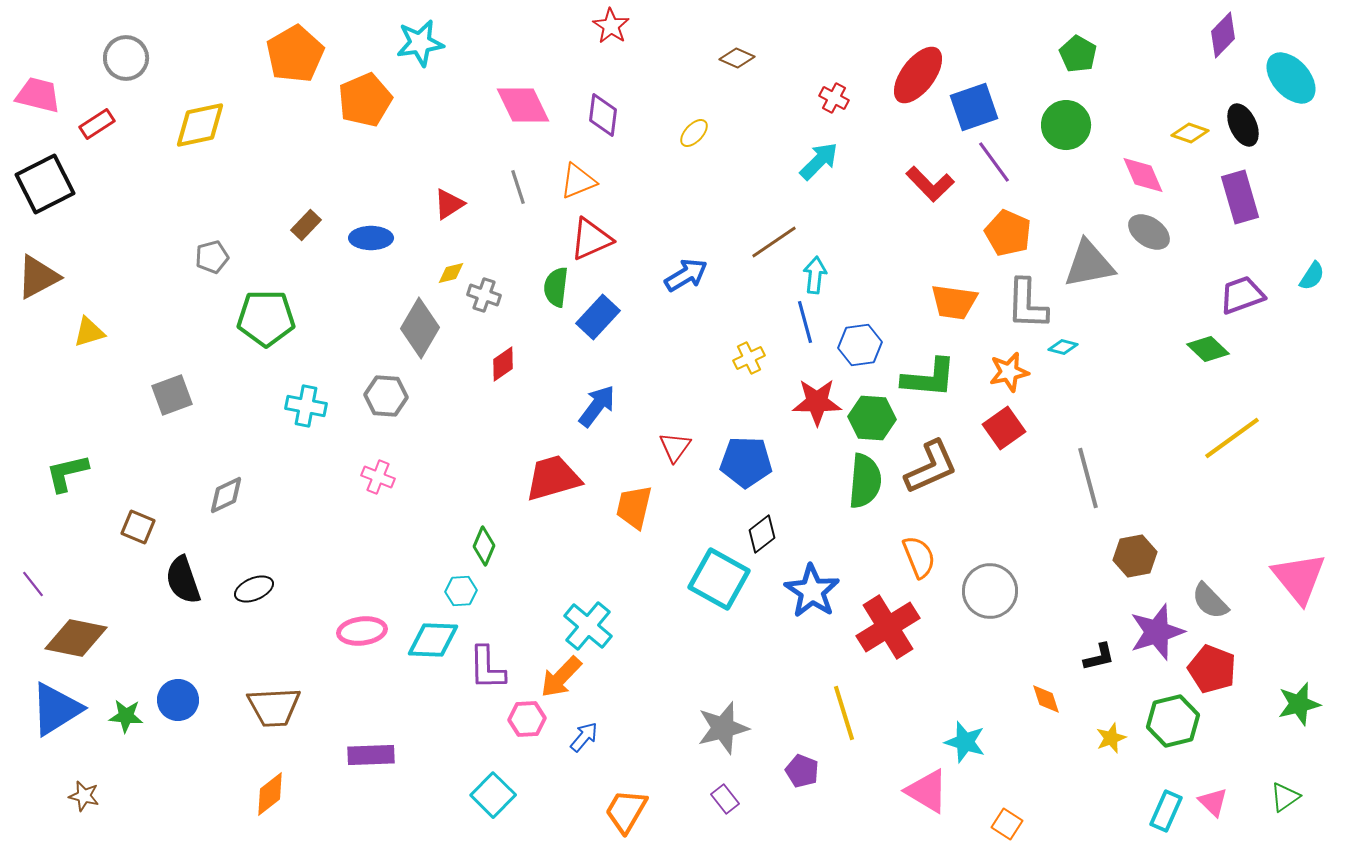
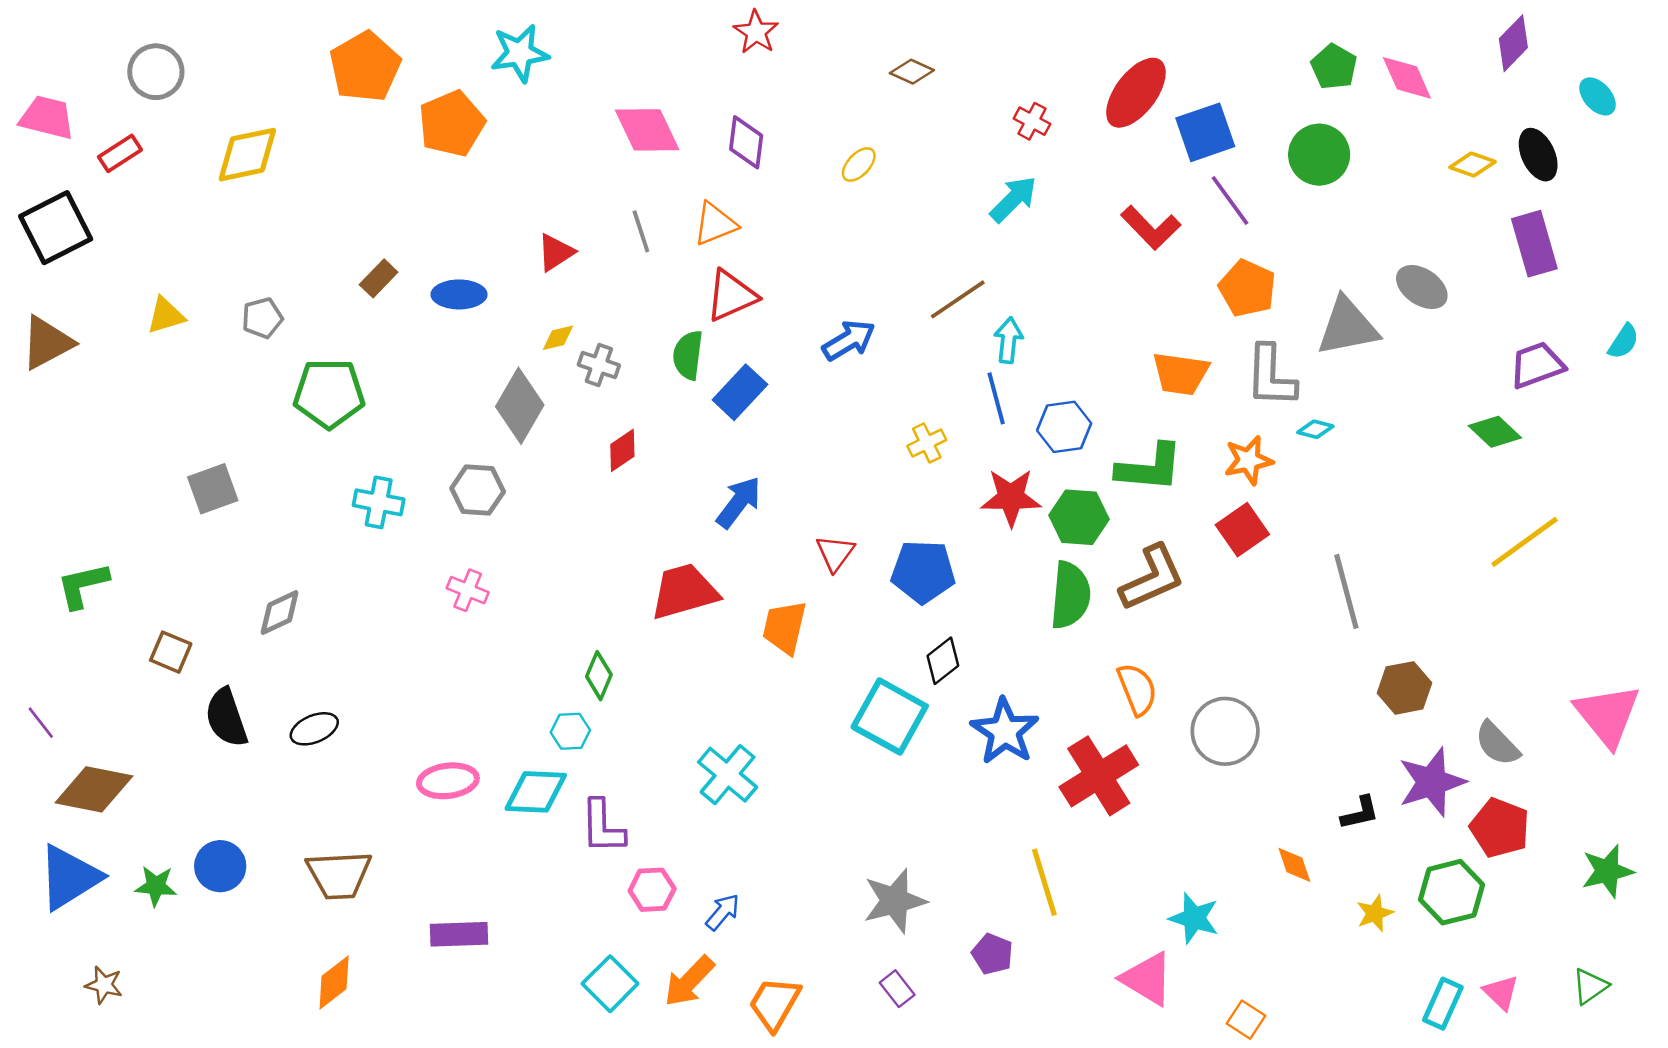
cyan ellipse: (1291, 78) -> (1598, 96), size x0.6
pink diamond: (1143, 175) -> (1407, 78), moved
yellow triangle: (89, 332) -> (166, 315), moved
orange arrow: (561, 677) -> (689, 981), moved

